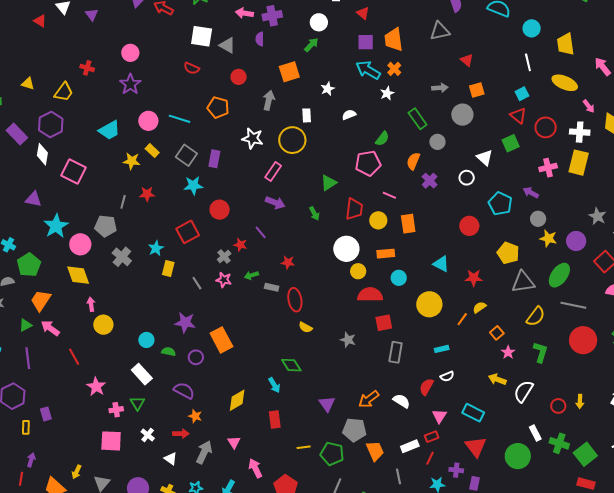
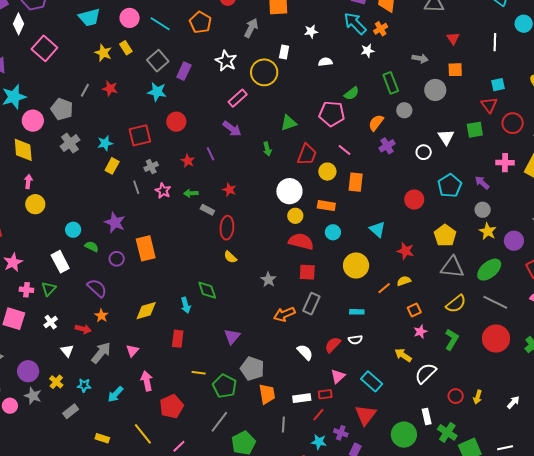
white line: (528, 62) -> (495, 42), moved
gray cross: (224, 256) -> (151, 167), moved
orange arrow: (369, 399) -> (284, 314), moved

